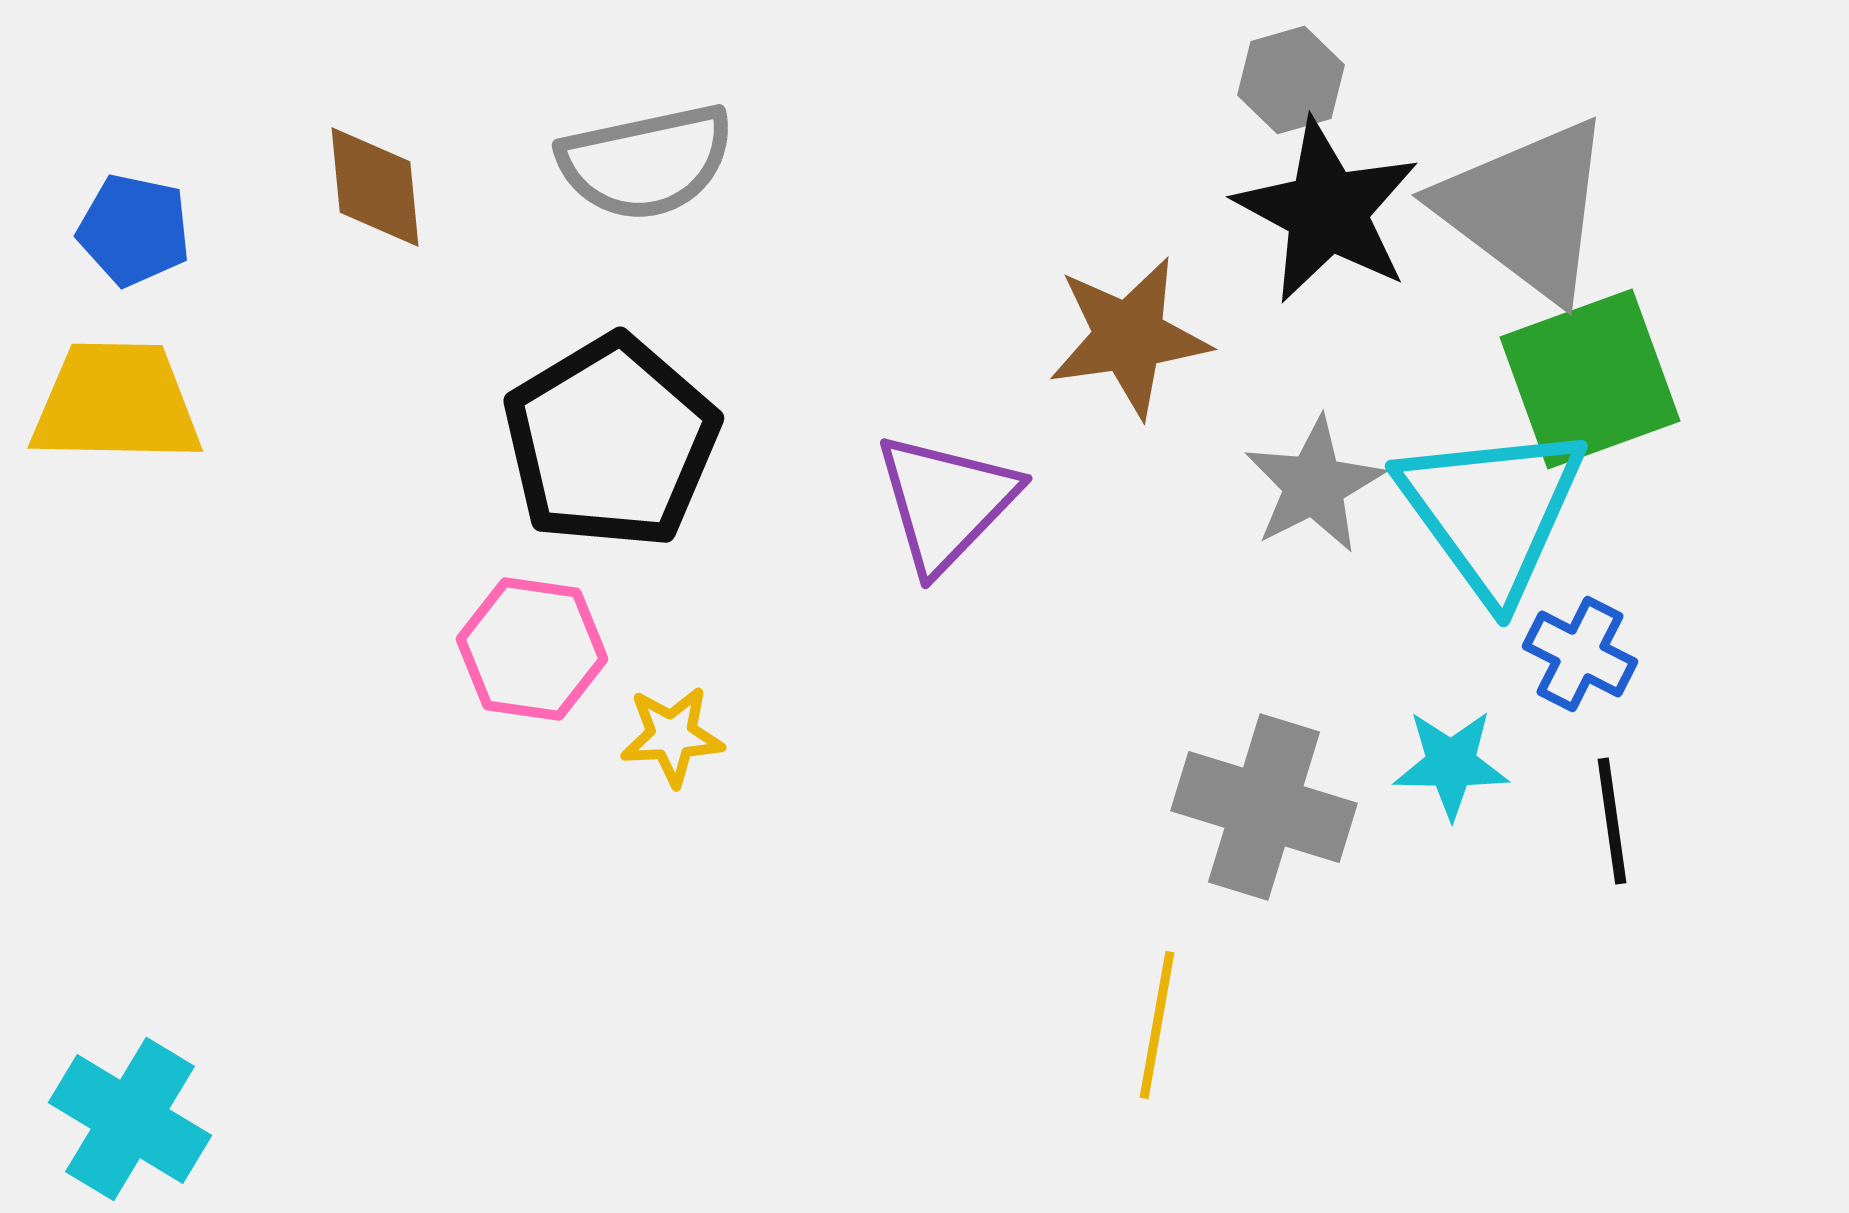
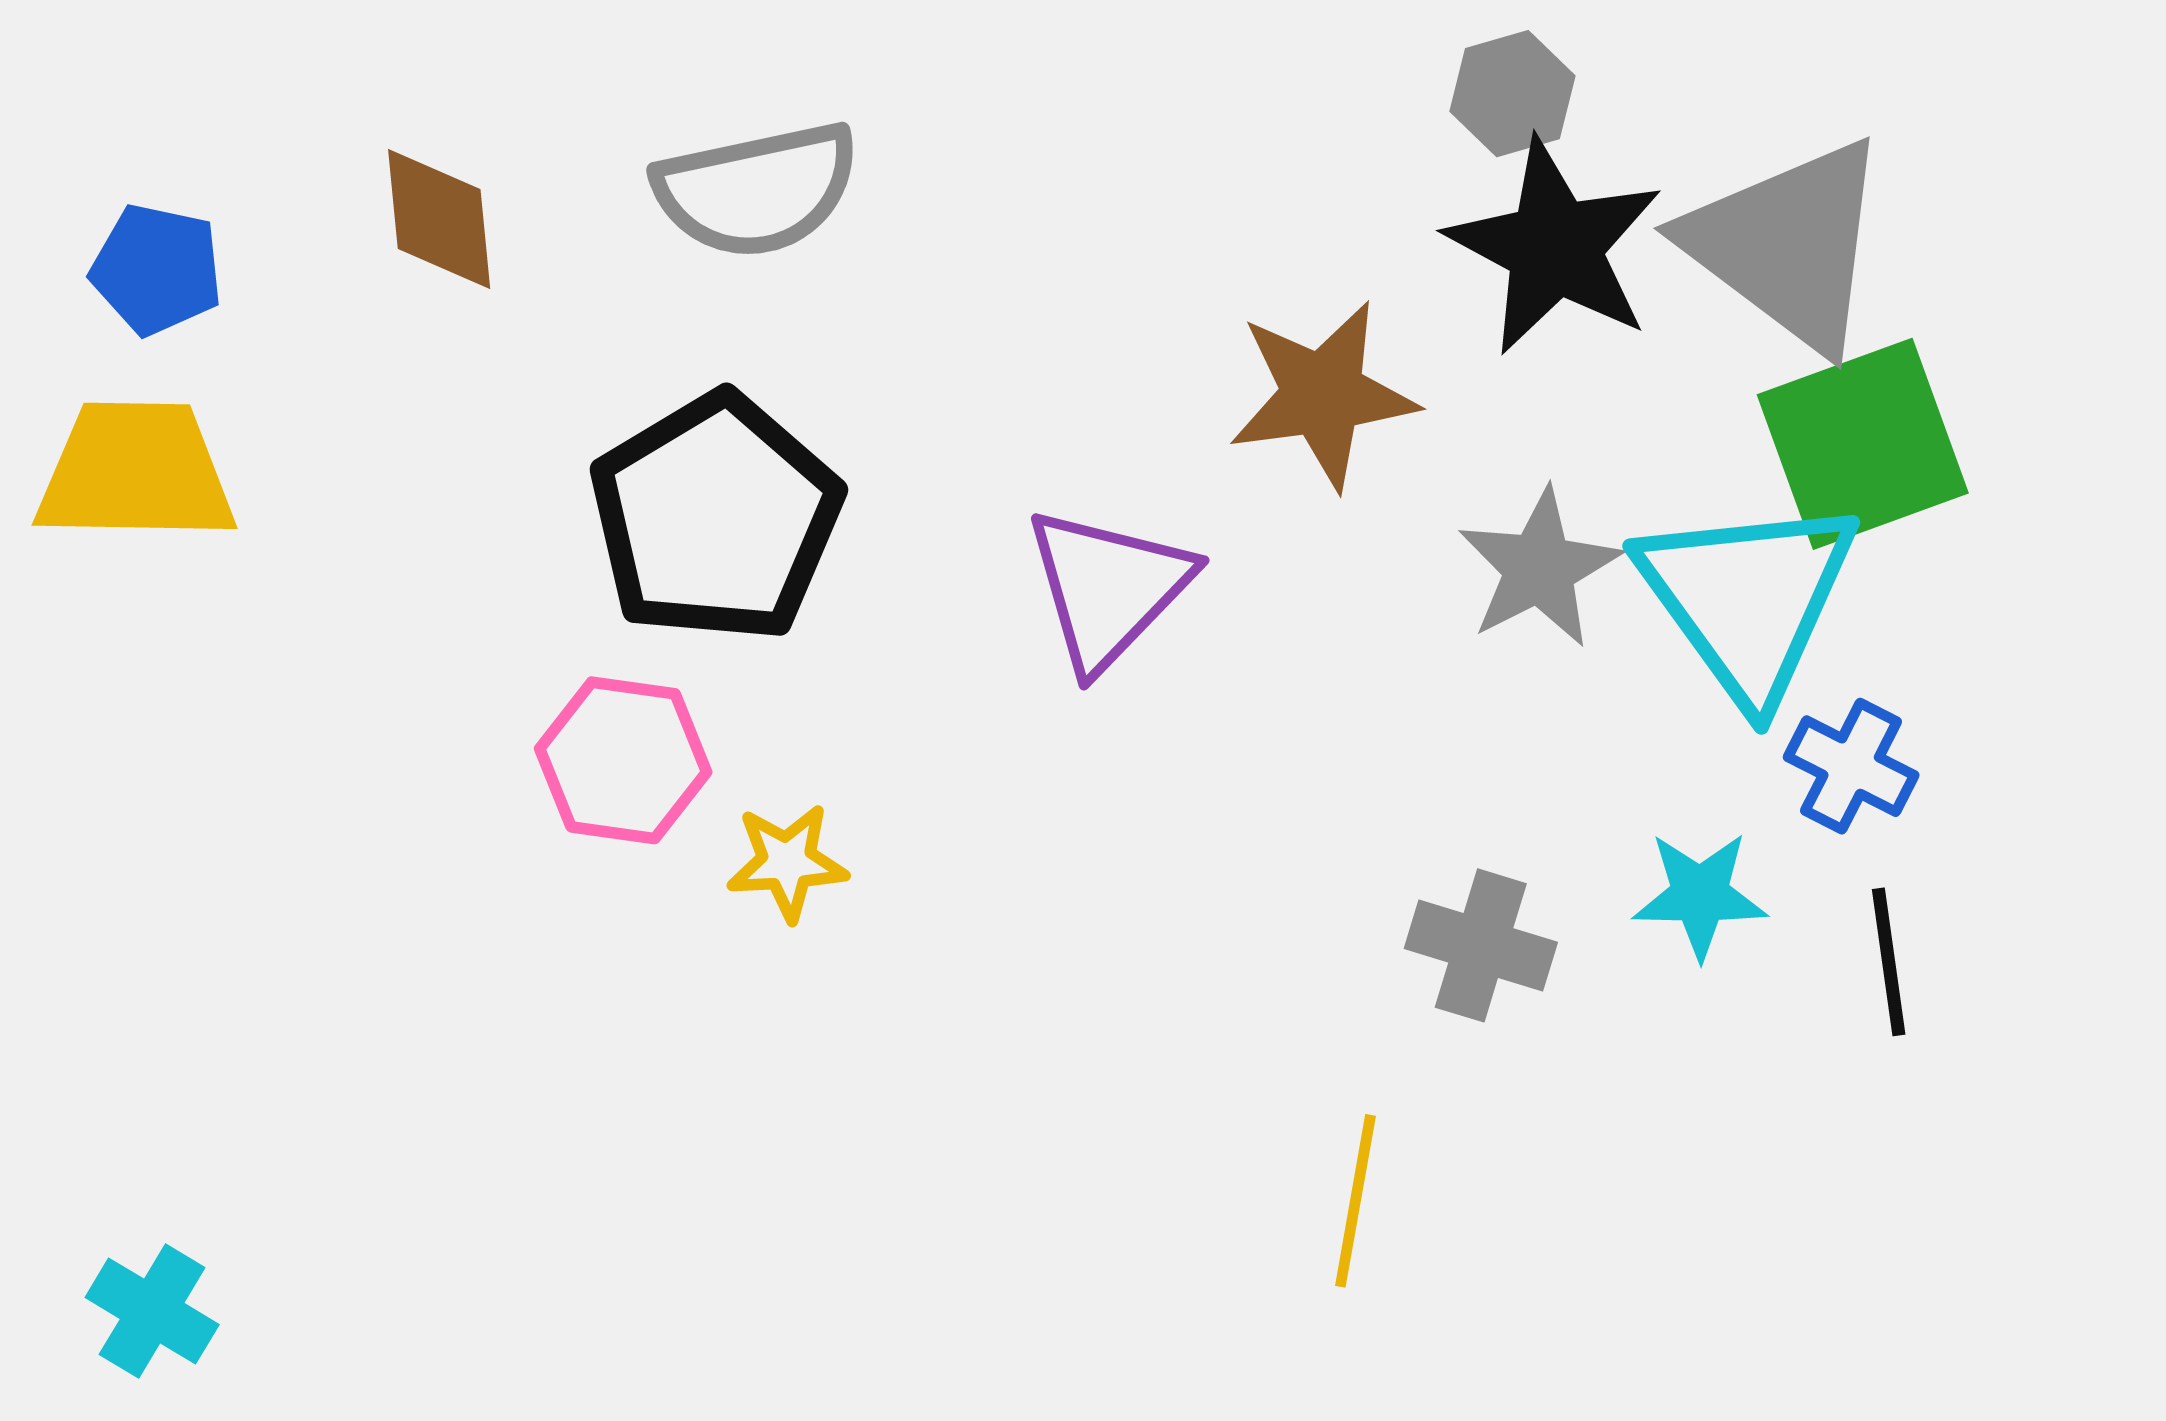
gray cross: (1264, 807) -> (1481, 945), size x0.7
cyan cross: (130, 1119) -> (152, 1311), size x0.7

